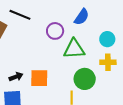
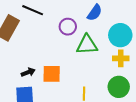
cyan circle: (107, 39) -> (120, 35), size x1.5
green circle: (85, 79) -> (119, 87), moved

